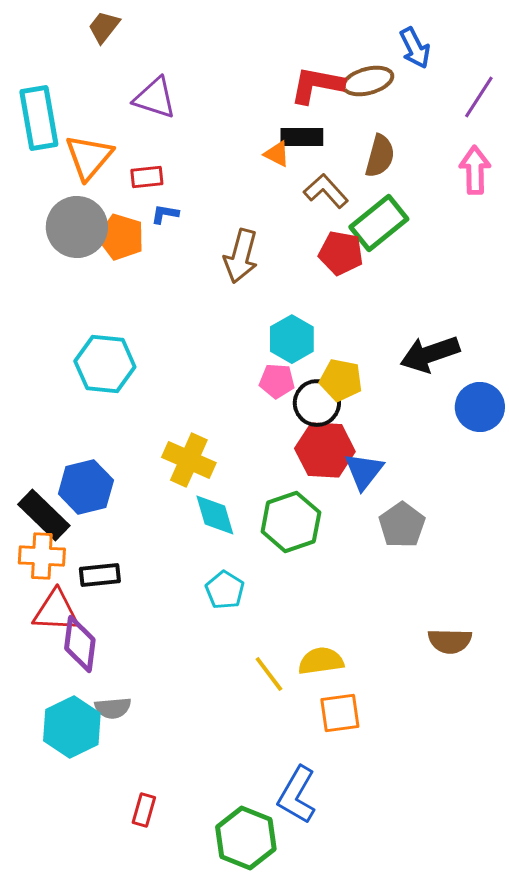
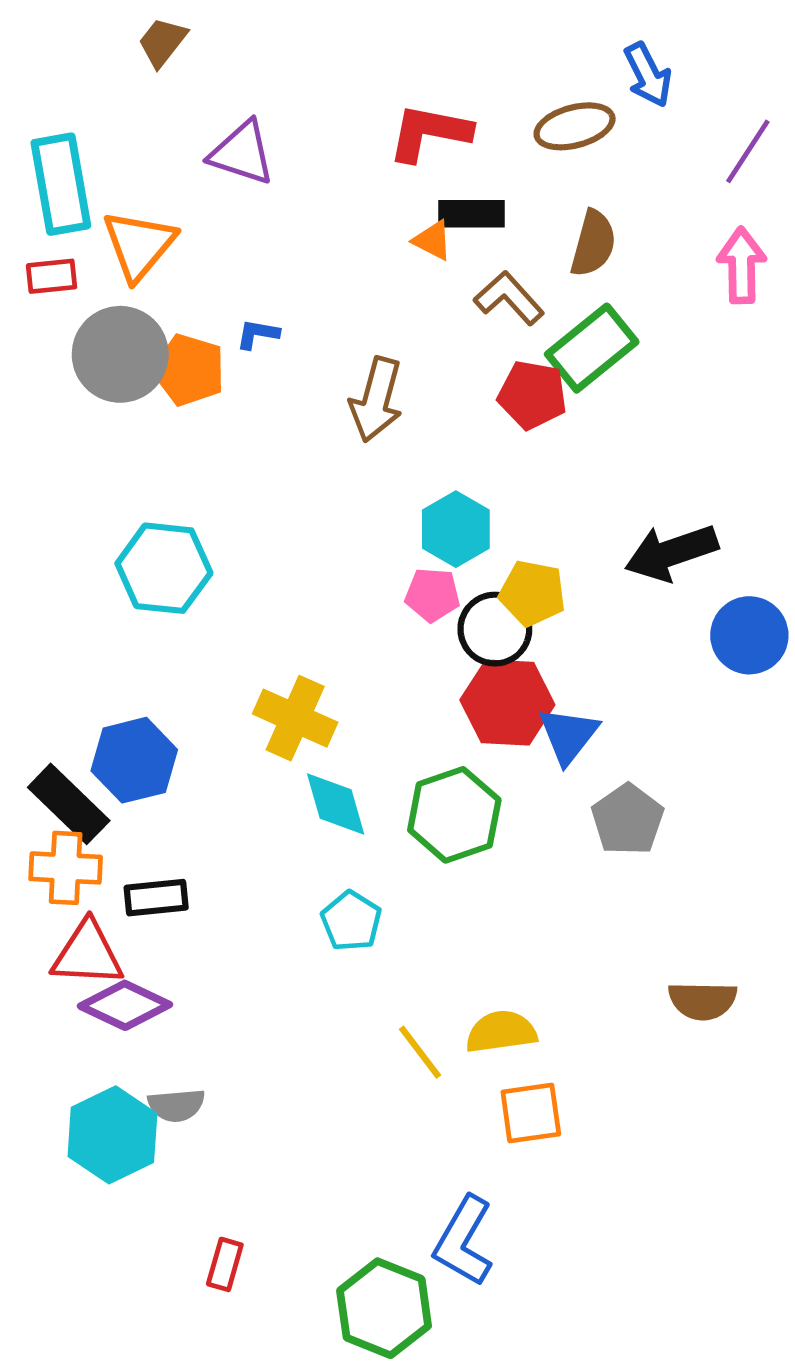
red L-shape: (317, 85) -> (429, 133), moved
red rectangle: (147, 177) -> (52, 276), moved
purple diamond: (80, 644) -> (125, 1005), turned -72

